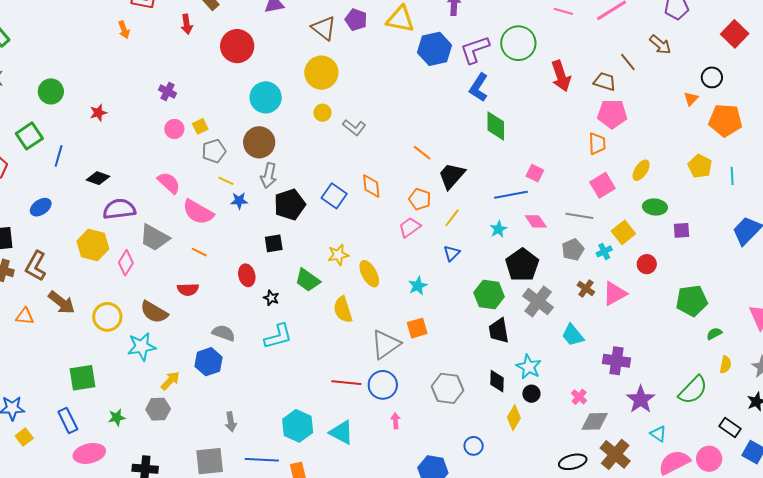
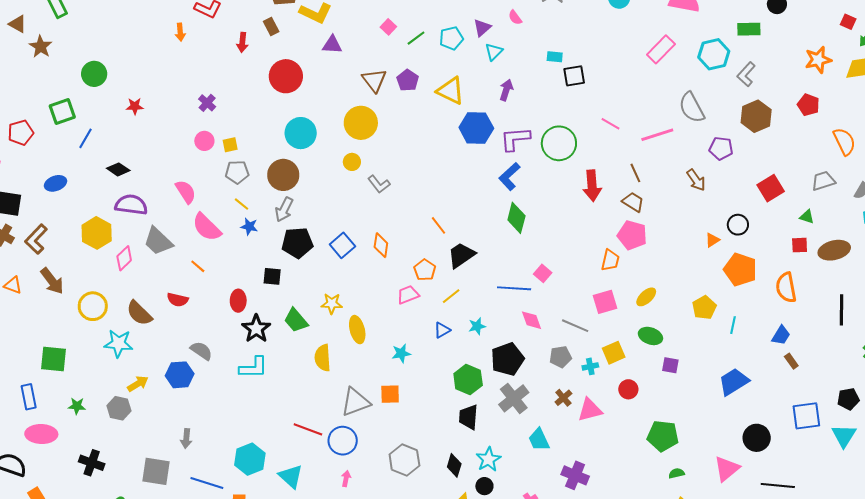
brown line: (628, 62) -> (635, 173), moved
cyan star: (498, 229) -> (477, 326), moved
black star: (271, 298) -> (256, 329), size x1.8

